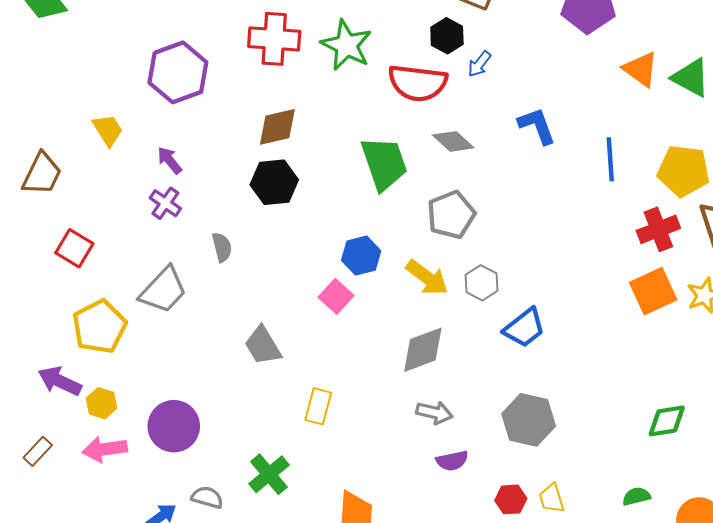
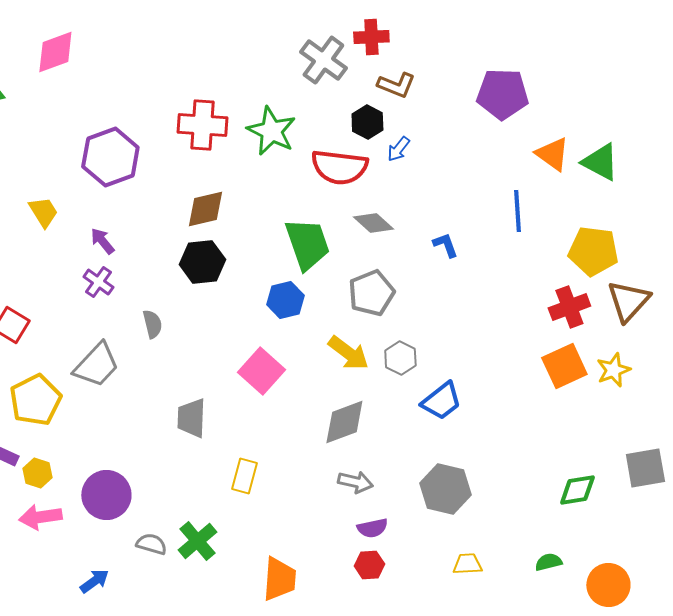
blue L-shape: (537, 126) -> (445, 245), moved, size x0.7
blue line: (610, 159) -> (517, 211), moved
blue hexagon: (361, 256) -> (285, 300), moved
pink square: (336, 296) -> (261, 371), size x1.4
gray trapezoid: (263, 346) -> (191, 418), turned 33
gray semicircle: (207, 497) -> (151, 544), moved
yellow trapezoid: (552, 498) -> (467, 564), turned 104
red hexagon: (511, 499) -> (369, 565), moved

